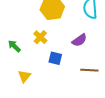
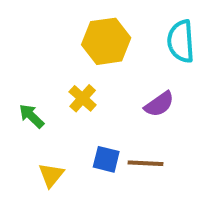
blue square: (55, 58) -> (106, 159), moved
brown line: (89, 70) -> (146, 163), moved

